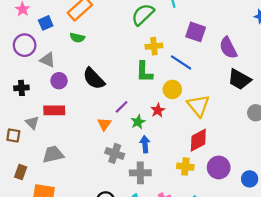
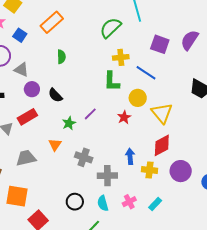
blue square: (46, 23) -> (20, 35), turned -32
green semicircle: (77, 38) -> (61, 57), moved, turned -104
purple semicircle: (228, 48) -> (190, 40), moved, turned 60
black semicircle: (94, 79) -> (55, 95), moved, size x0.7
red rectangle: (54, 110) -> (27, 117), turned -30
green star: (138, 122) -> (69, 123), moved
orange triangle: (104, 124) -> (55, 145), moved
blue arrow: (145, 144) -> (130, 156), moved

